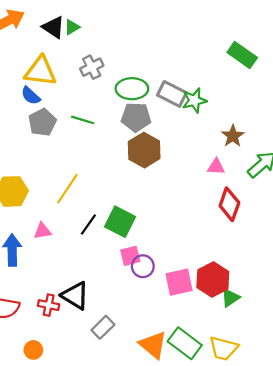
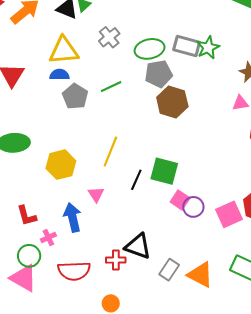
blue semicircle: (31, 96) -> (59, 75), turned 150
green line: (83, 120) -> (111, 87), turned -30
pink triangle: (42, 231) -> (96, 194), turned -42
pink square: (130, 256) -> (180, 200), turned -30
orange triangle: (153, 345) -> (200, 275), moved

